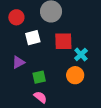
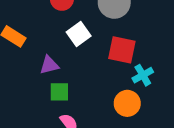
white square: (33, 38) -> (79, 34), turned -35
green square: (39, 77) -> (59, 92), moved

